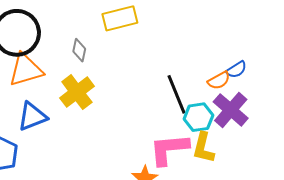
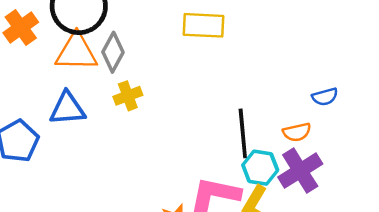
gray diamond: (79, 50) -> (113, 52), moved, size x1.4
blue semicircle: (236, 70) -> (325, 97), moved
yellow cross: (77, 92) -> (128, 96), size x0.7

